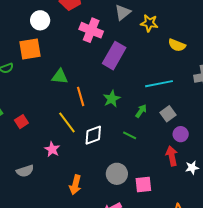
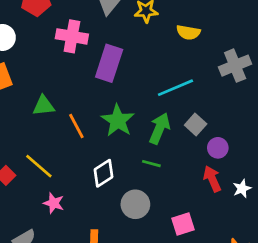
green star: (112, 99) -> (118, 121), size x1.4
green arrow: (141, 111) -> (160, 128), size x1.6
yellow line: (67, 122) -> (39, 166), moved
gray circle: (117, 174) -> (135, 204), moved

